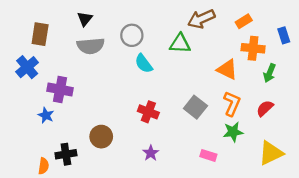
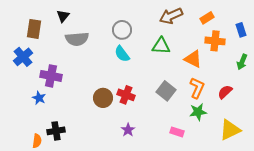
black triangle: (85, 19) -> (63, 16), moved
gray circle: (132, 35) -> (122, 30), moved
green triangle: (180, 44) -> (161, 46), moved
green arrow: (270, 73) -> (242, 62), moved
brown circle: (101, 137) -> (103, 98), moved

